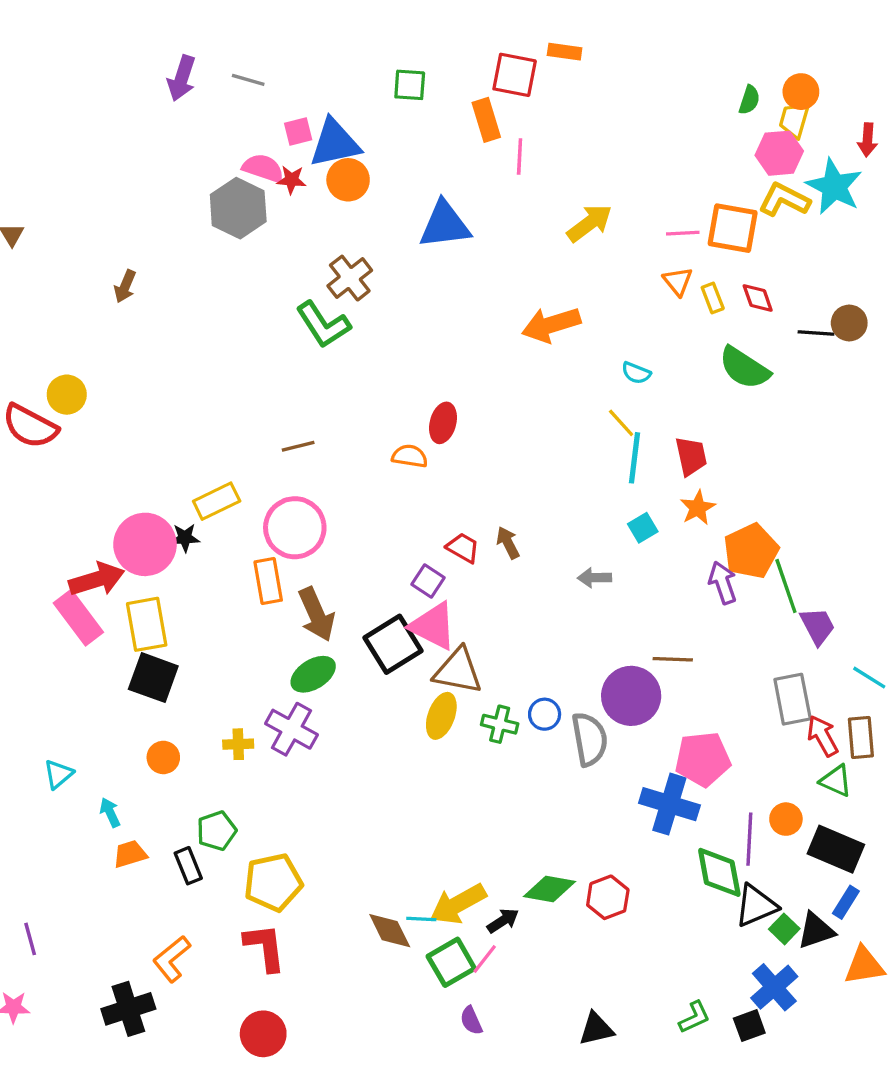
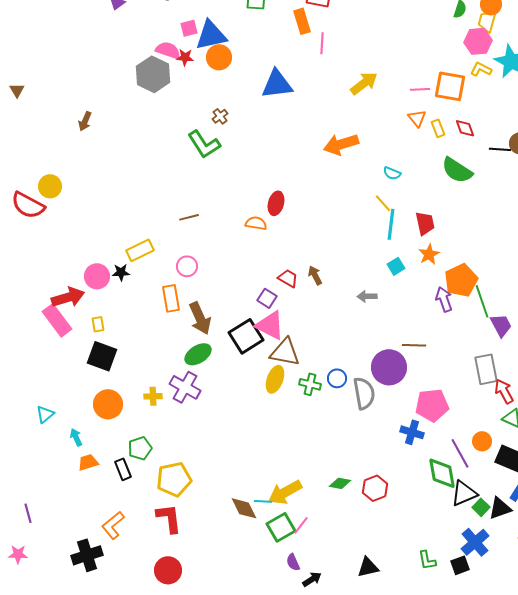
yellow L-shape: (784, 200) -> (481, 69), size x0.7
brown cross: (350, 278) -> (220, 116), size x0.6
pink circle: (295, 528) -> (187, 266), size x0.6
pink circle: (145, 544) -> (97, 276), size x0.7
yellow rectangle: (147, 624) -> (98, 324), size x0.5
orange circle: (163, 757) -> (108, 404), size x1.5
blue cross: (669, 804) -> (412, 432), size x0.7
purple line: (749, 839) -> (460, 453), turned -32
green diamond: (550, 889) -> (340, 483), size x0.7
black arrow: (503, 921) -> (312, 579), moved
green L-shape: (694, 1017) -> (427, 560), turned 105

